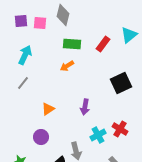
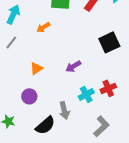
orange arrow: (67, 66) -> (43, 27), moved
purple arrow: (85, 107) -> (73, 66), turned 49
red cross: (120, 129) -> (108, 88), turned 35

